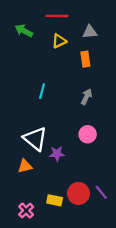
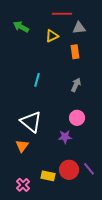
red line: (57, 16) -> (62, 14), moved
purple star: (57, 154) -> (65, 137), moved
orange triangle: (25, 166) -> (22, 146), turned -40

